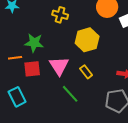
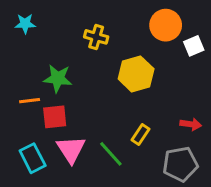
pink triangle: (59, 66) -> (71, 149), moved
yellow rectangle: (86, 72) -> (140, 135), moved, turned 72

